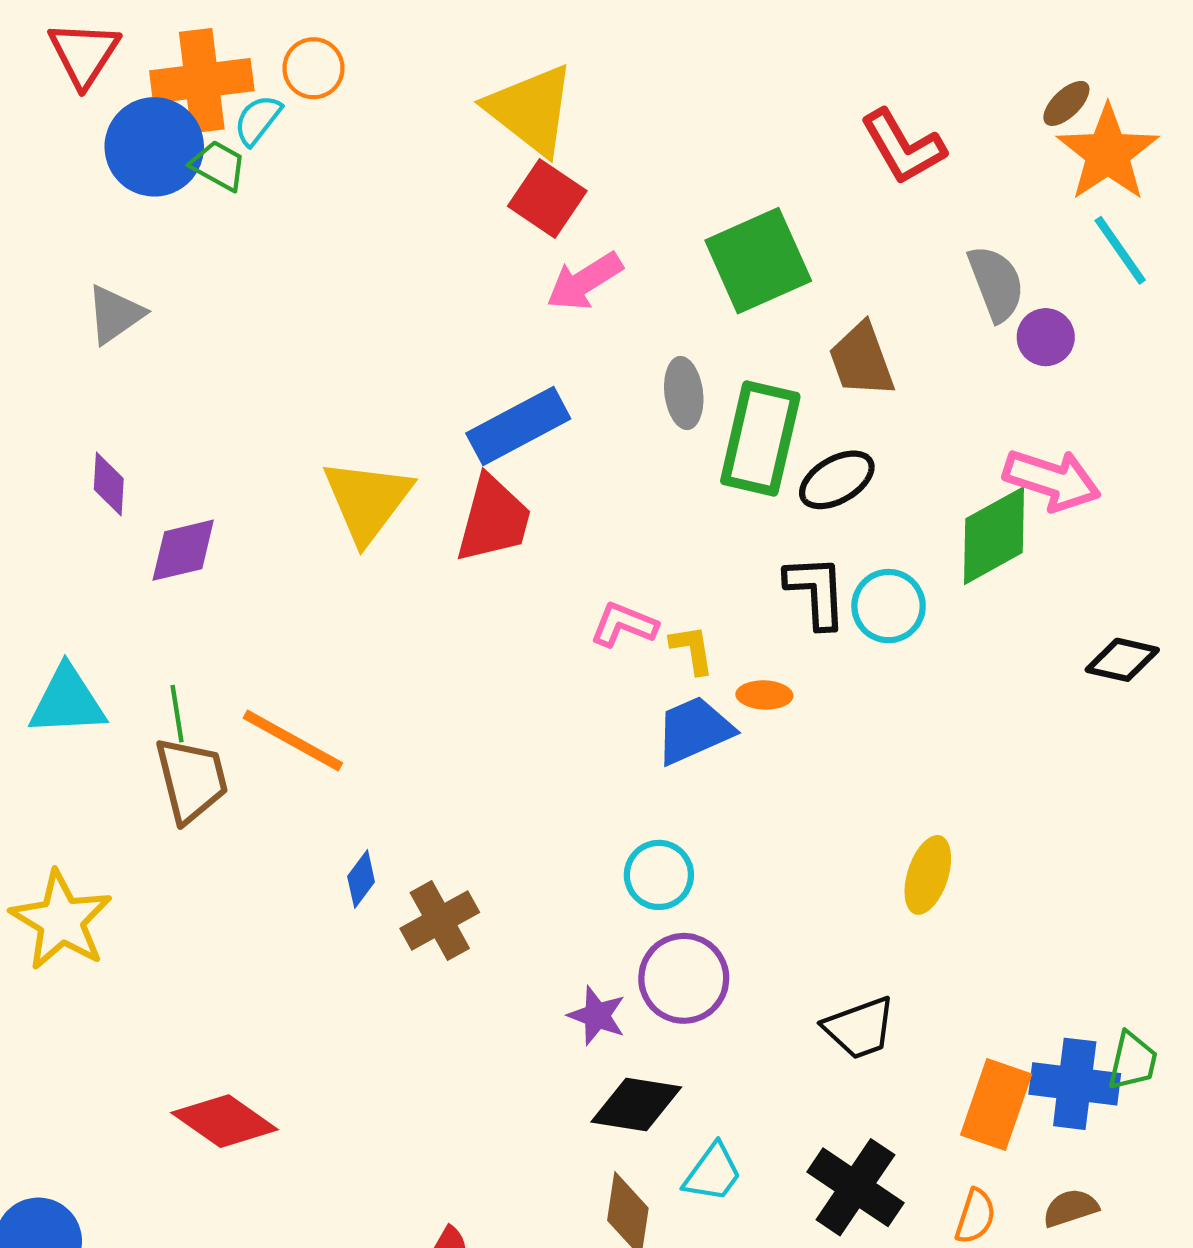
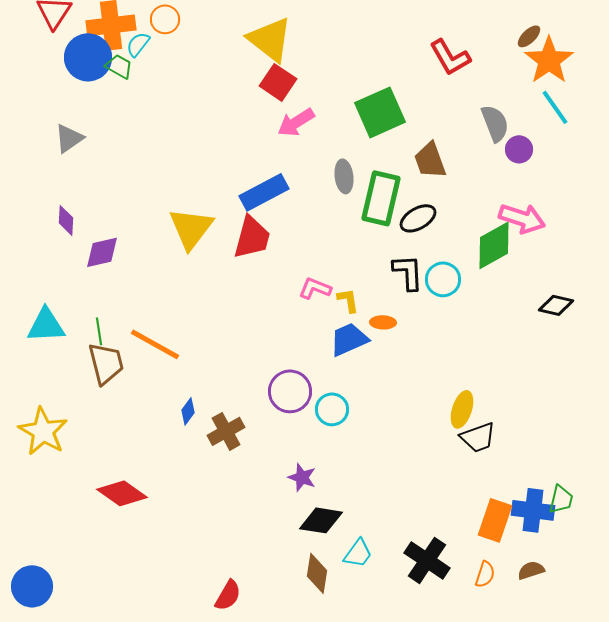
purple circle: (684, 978) -> (290, 391), moved
black trapezoid: (860, 1028) -> (478, 437), moved
red diamond: (225, 1121) -> (122, 493), moved

